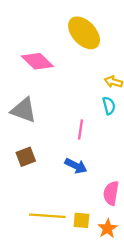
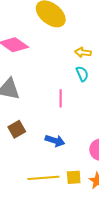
blue arrow: (76, 166) -> (55, 141), moved

